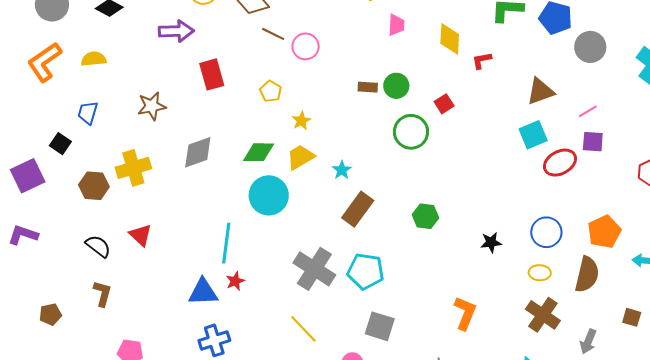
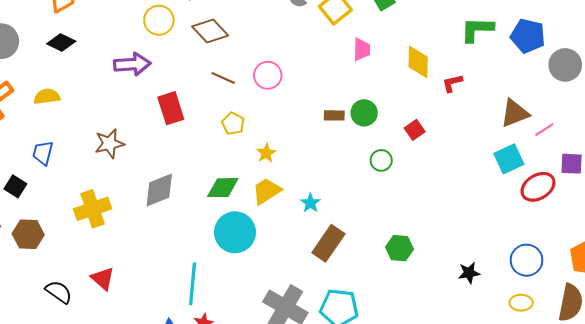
brown line: (273, 34) -> (223, 78), moved
pink line: (588, 111) -> (544, 130), moved
green circle: (411, 132) -> (381, 160), size x0.6
brown hexagon: (94, 186) -> (28, 234), moved

